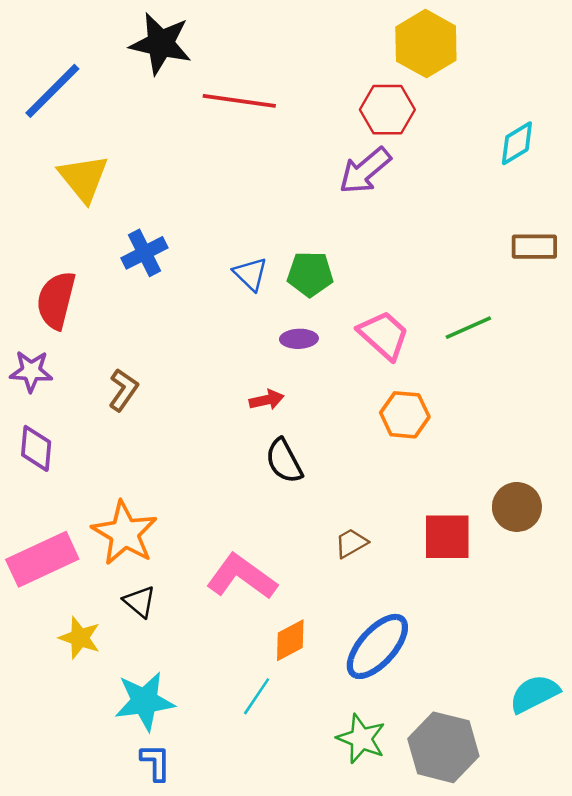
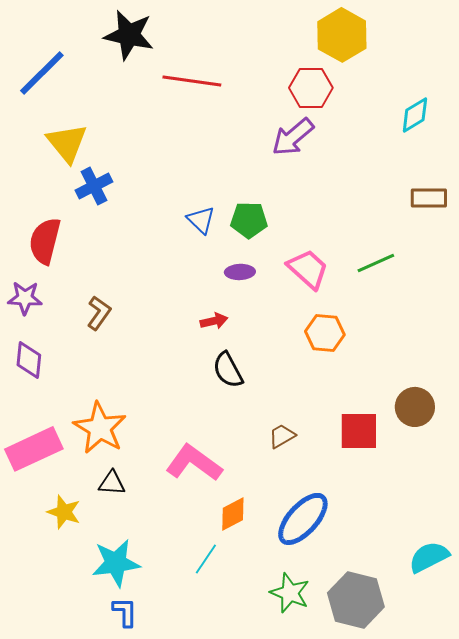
blue cross: (144, 253) -> (94, 186), moved
black triangle: (140, 602) -> (112, 483), turned -36

